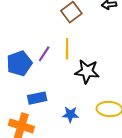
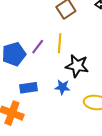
blue star: (70, 114) -> (62, 87), moved

